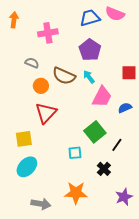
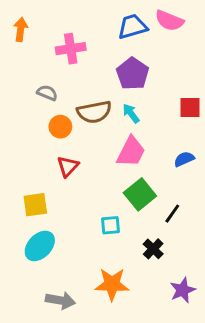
brown semicircle: (64, 76) -> (94, 112), turned -35
pink trapezoid: (102, 97) -> (131, 152), moved
red triangle: (46, 113) -> (68, 166), size x0.7

